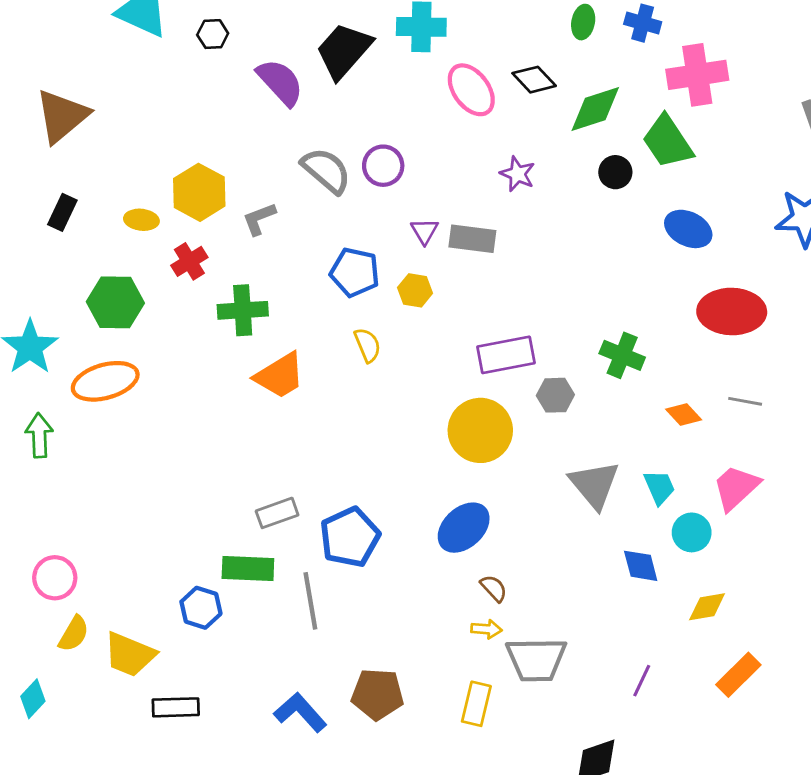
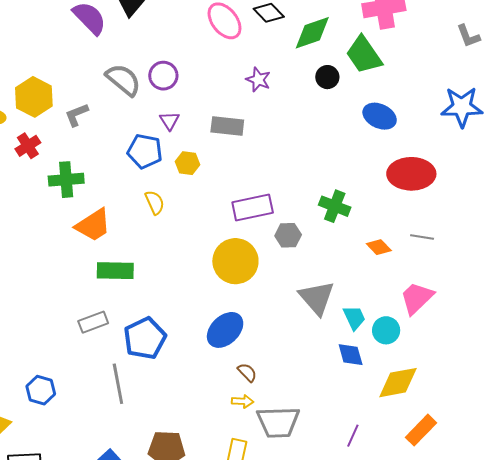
purple triangle: (424, 231) -> (169, 121), moved
cyan trapezoid: (659, 487) -> (354, 318), moved
green rectangle: (248, 568) -> (115, 271), moved
yellow diamond: (707, 607) -> (398, 383), size x1.5

